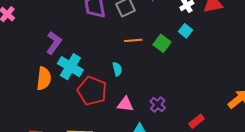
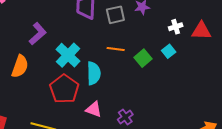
cyan cross: (70, 67) -> (68, 55), moved
cyan semicircle: (117, 69) -> (94, 73), size x1.6

